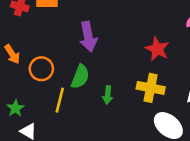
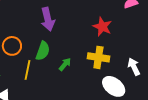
green arrow: (108, 95) -> (65, 64), turned -144

